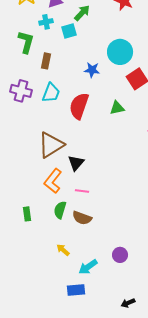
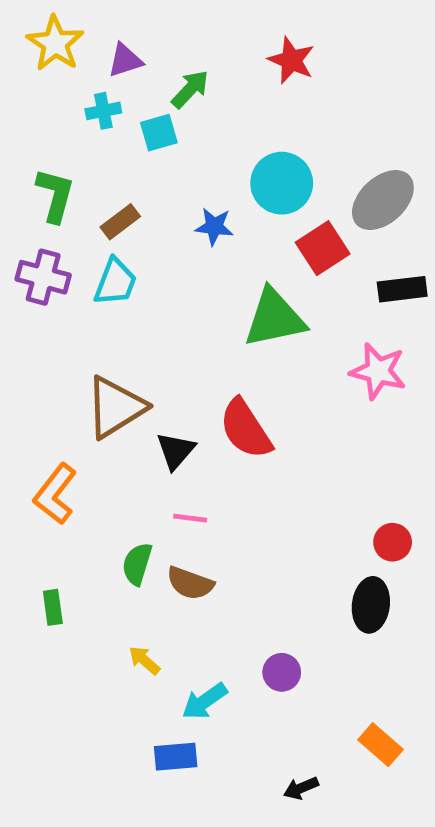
green L-shape: (26, 42) -> (55, 195), moved
brown rectangle: (46, 61) -> (120, 222), moved, turned 42
red semicircle: (79, 106) -> (246, 429), moved, turned -52
green triangle: (117, 108) -> (274, 318), size x1.8
orange L-shape: (53, 181) -> (55, 494), moved
green rectangle: (27, 214) -> (53, 607), moved

